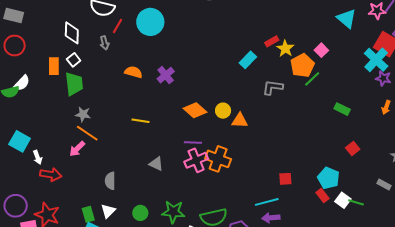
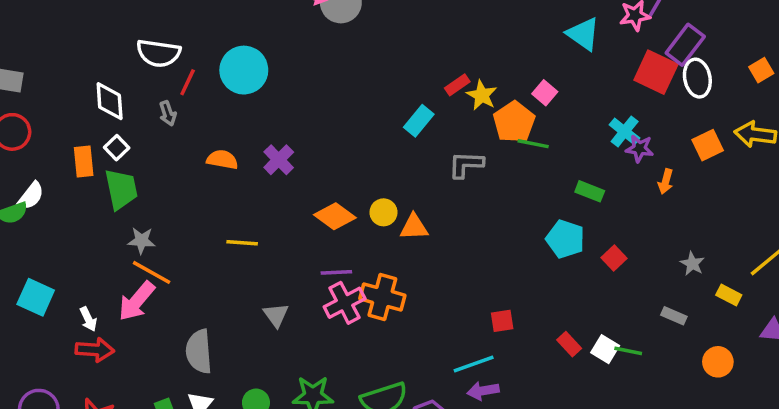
cyan cross: (376, 60) -> (625, 131), moved, size x0.7
purple star: (383, 78) -> (639, 149), moved
green line: (312, 79) -> (533, 144), turned 60
pink arrow: (77, 149) -> (137, 301), size x1.4
white arrow: (38, 157) -> (88, 319), moved
gray triangle: (156, 164) -> (276, 315), turned 35
cyan pentagon: (328, 178) -> (565, 239), moved
gray semicircle: (110, 181) -> (199, 351), size x1.4

